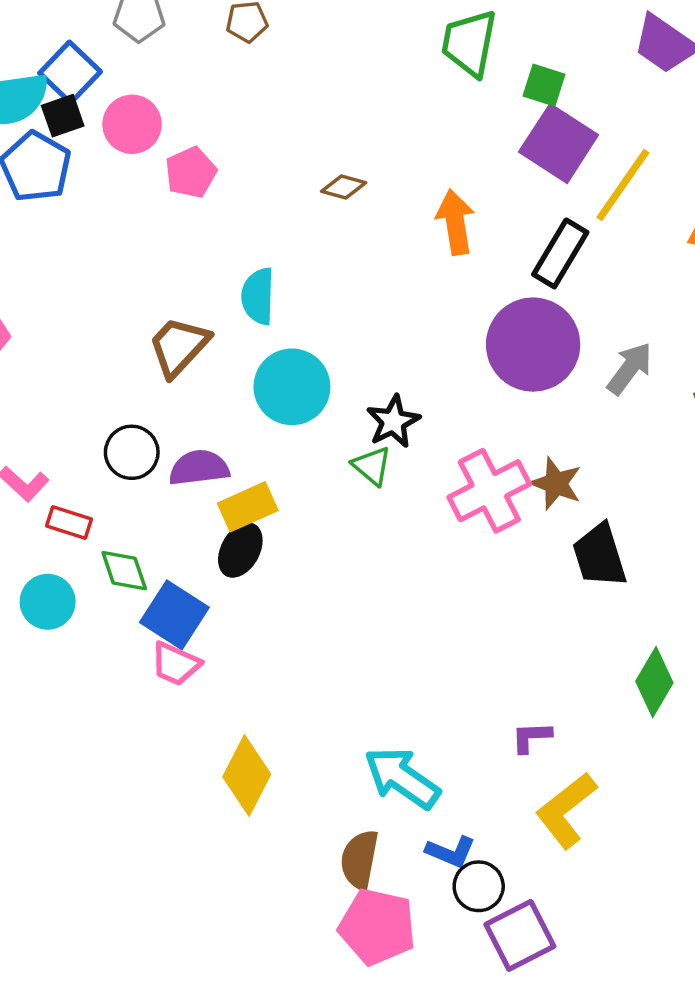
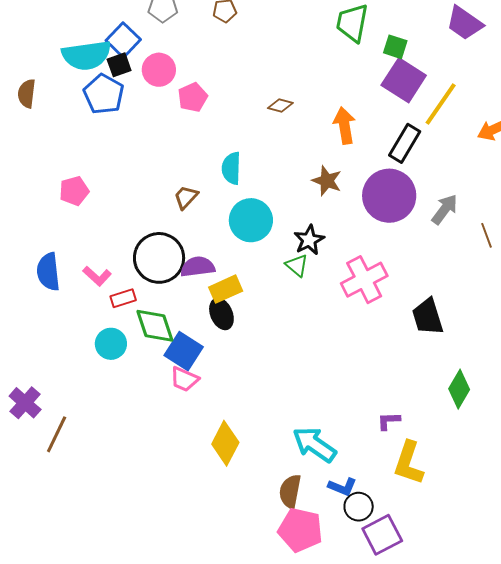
brown trapezoid: (179, 346) -> (186, 197), size x0.7
black circle: (132, 452) -> (159, 258), size x1.6
brown star: (556, 484) -> (327, 181), moved
red rectangle: (69, 523) -> (123, 298), turned -35
black ellipse: (240, 550) -> (221, 314), turned -52
green diamond: (124, 571) -> (155, 326), size x1.4
yellow L-shape: (566, 810) -> (409, 463), turned -33

